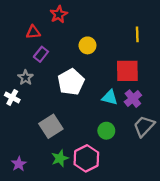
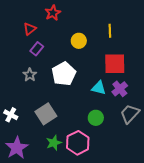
red triangle: (33, 32) -> (30, 29), turned -32
yellow line: (137, 34) -> (110, 31), moved
gray star: (25, 78) -> (30, 75), moved
white cross: (12, 97) -> (11, 115), moved
purple star: (19, 164) -> (17, 148), size x1.6

